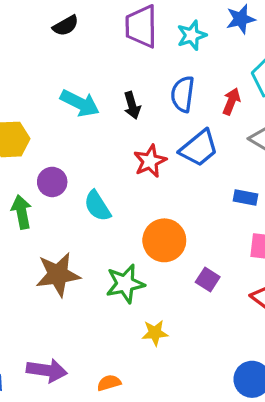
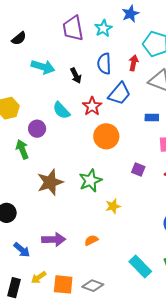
black semicircle: (66, 26) -> (19, 38), moved
cyan arrow: (80, 103) -> (43, 67), moved
cyan semicircle: (97, 206) -> (61, 110), moved
orange circle: (164, 240) -> (106, 136), moved

